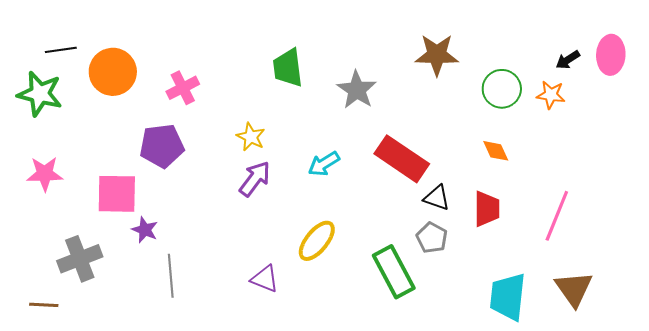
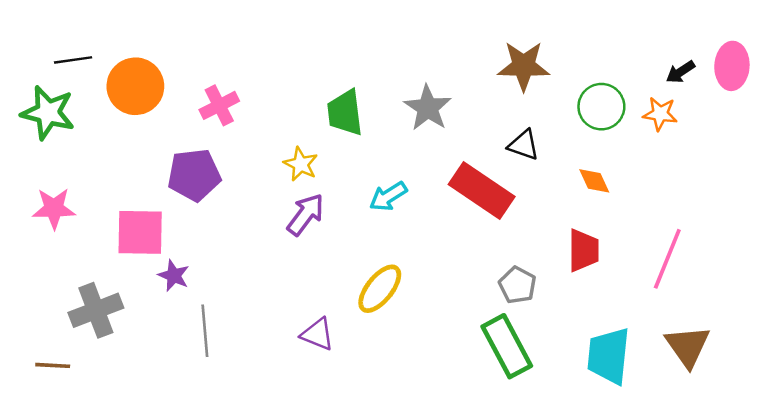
green trapezoid: (288, 68) -> (345, 113), moved
black triangle: (437, 198) -> (524, 145), moved
green rectangle: (394, 272) -> (507, 346), moved

